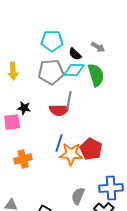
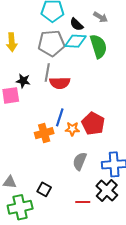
gray line: (69, 100) -> (47, 72), moved
orange star: (71, 154) -> (72, 129), size x0.6
orange cross: (23, 159) -> (44, 133), moved
gray semicircle: (78, 196) -> (80, 161), moved

